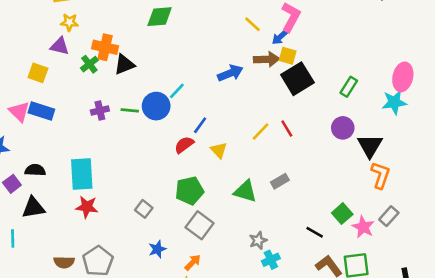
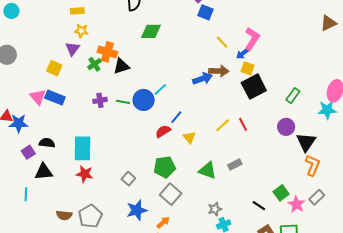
purple triangle: (60, 46) -> (72, 49), turned 49
brown arrow: (267, 59) -> (219, 71), moved
blue star: (157, 249) -> (137, 210), size x1.5

